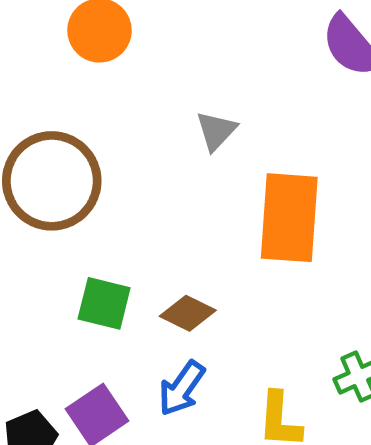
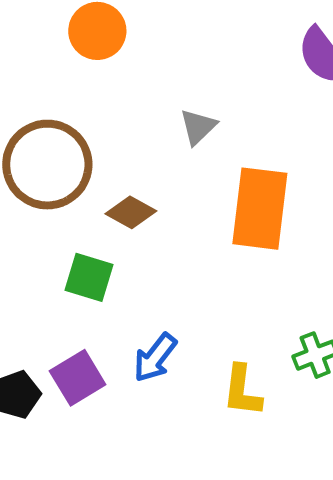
brown diamond: (188, 313) -> (131, 212), moved

